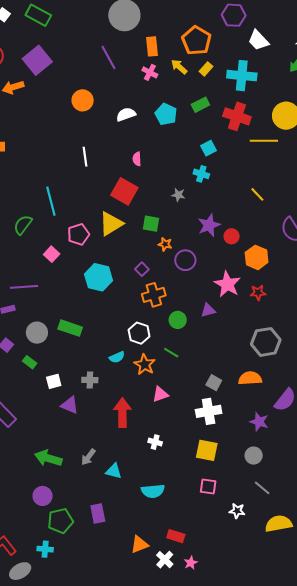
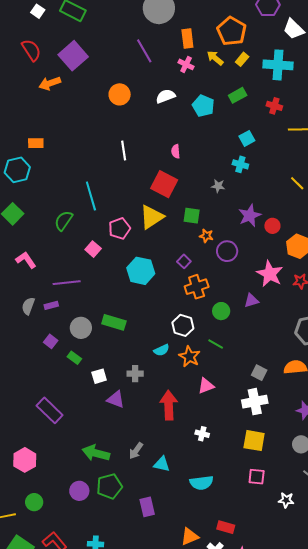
white semicircle: (126, 114) -> (166, 96), moved
red cross: (237, 116) -> (274, 106), size x0.6
purple circle: (43, 496) -> (79, 491), moved
green pentagon: (60, 521) -> (109, 486), moved

